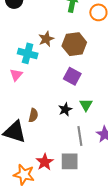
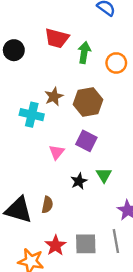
pink triangle: (16, 75) -> (57, 152), moved
brown semicircle: (33, 115) -> (47, 205), moved
gray line: (80, 136) -> (116, 241), moved

